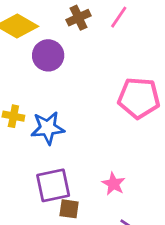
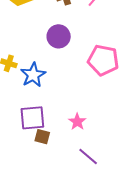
purple circle: (48, 55) -> (59, 36), moved
blue star: (48, 128) -> (33, 75), turned -30

